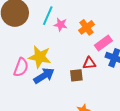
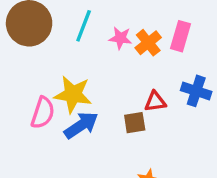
pink star: (61, 25) -> (120, 38), moved
pink rectangle: (103, 43) -> (180, 36), moved, turned -36

